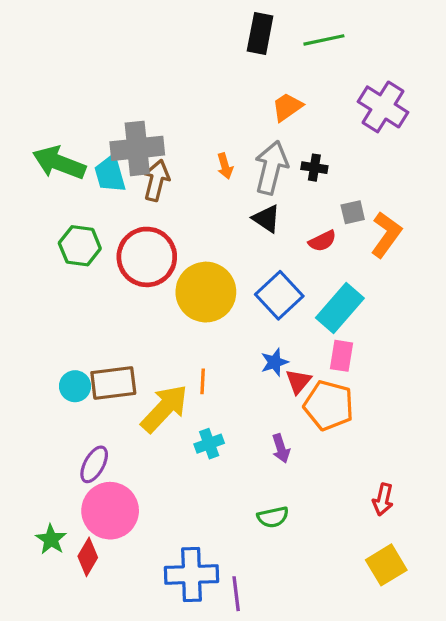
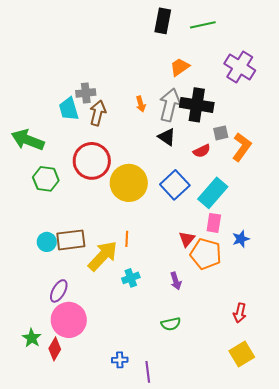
gray cross: (137, 148) -> (86, 93), size x0.6
green arrow: (59, 163) -> (28, 140), moved
black cross: (314, 168) -> (197, 105), size x2.0
green hexagon: (80, 246) -> (46, 179), moved
blue star: (274, 362) -> (241, 239), moved
blue cross: (191, 574) -> (120, 360), size x0.5

